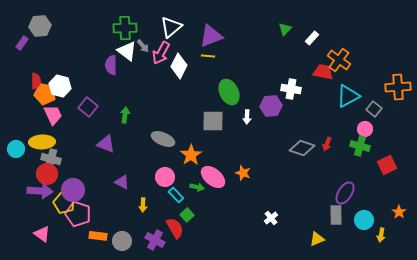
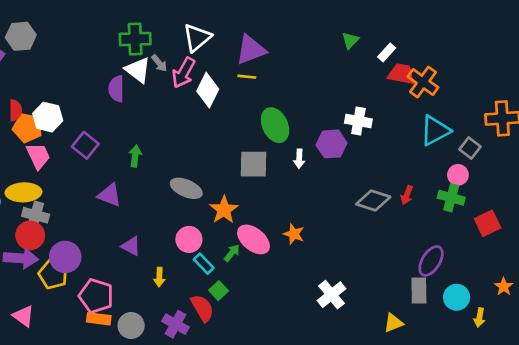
red trapezoid: (323, 72) -> (401, 74), moved
green arrow: (197, 187) -> (232, 253), turned -64
pink pentagon: (78, 214) -> (96, 296), moved
white cross: (271, 218) -> (332, 295), size x1.5

